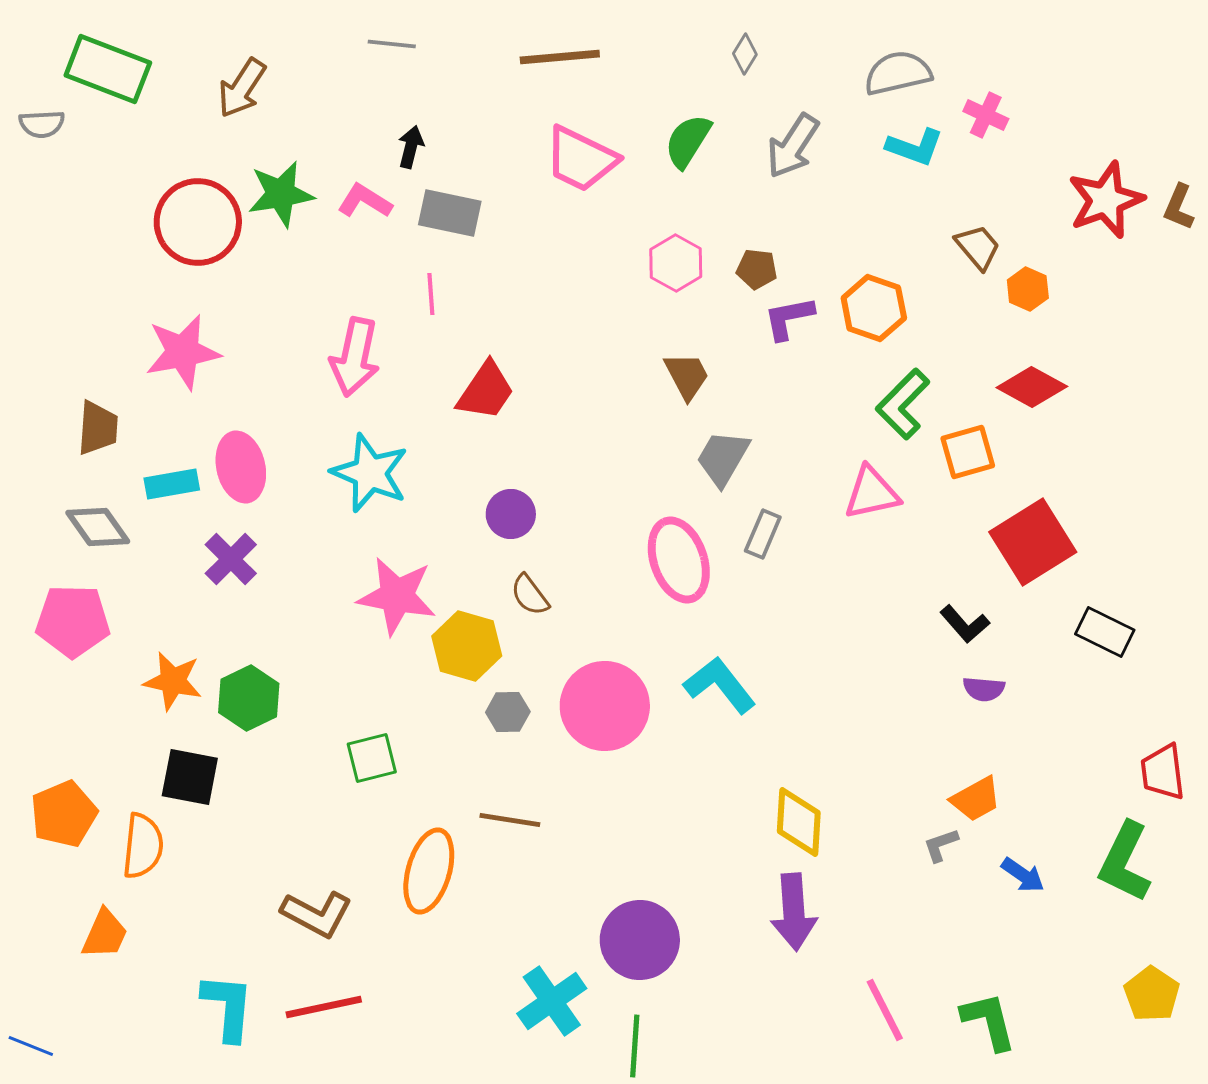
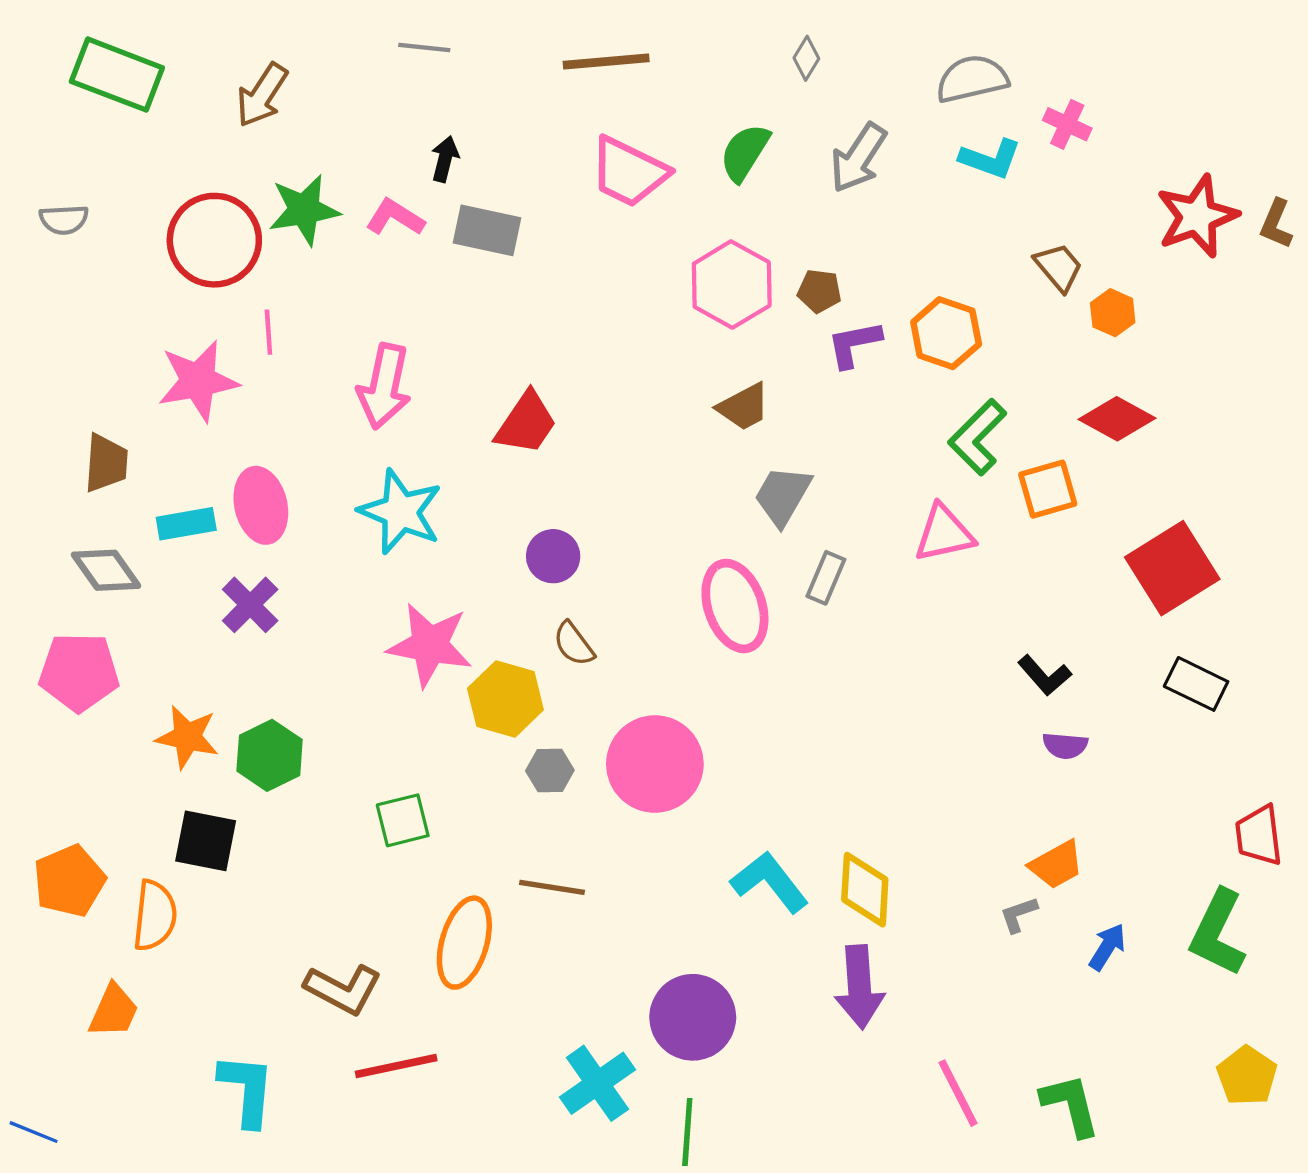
gray semicircle: (42, 124) -> (64, 220), moved
pink hexagon: (676, 263) -> (732, 285), size x1.4
pink line: (431, 294) -> (268, 332), moved
brown trapezoid: (687, 376) -> (744, 407), turned 90
red square: (1033, 542) -> (1172, 568), moved
cyan L-shape: (720, 685) -> (770, 882), moved
blue arrow: (1023, 875) -> (1107, 947), turned -93
red line: (324, 1007) -> (396, 1066), moved

